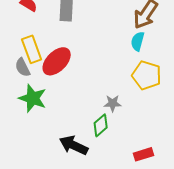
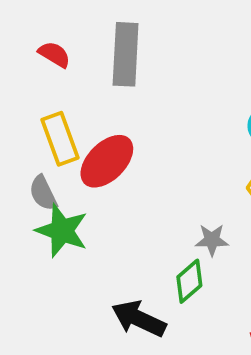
gray semicircle: (23, 67) -> (43, 193), moved

